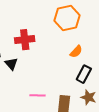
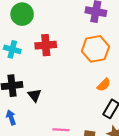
red cross: (25, 40) -> (46, 45), moved

